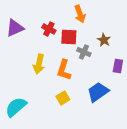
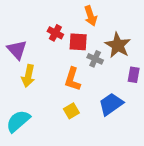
purple triangle: (15, 28) -> (17, 50), moved, turned -48
brown star: (104, 40) -> (118, 45), size x1.6
yellow arrow: (39, 64) -> (28, 76), moved

